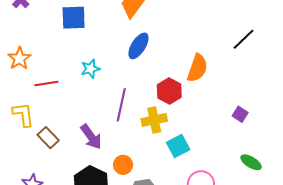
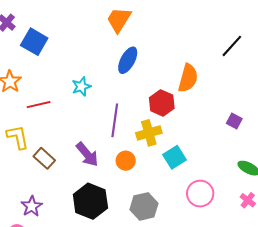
blue square: (74, 18) -> (34, 42), moved, turned 36
orange circle: (123, 165) -> (126, 161), moved

